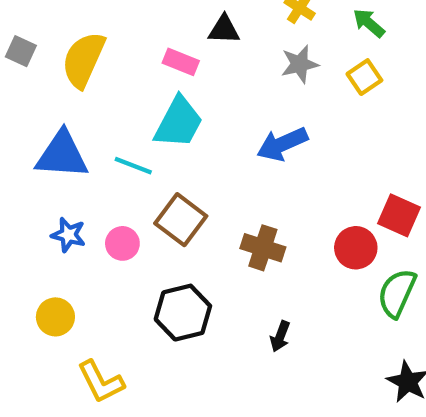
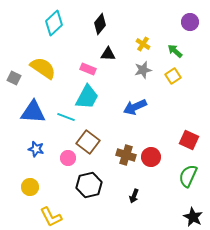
gray square: (21, 51) -> (14, 78), moved
yellow semicircle: (84, 60) -> (43, 68), turned 100
pink circle: (122, 243) -> (68, 158), moved
red circle: (356, 248) -> (151, 157), moved

